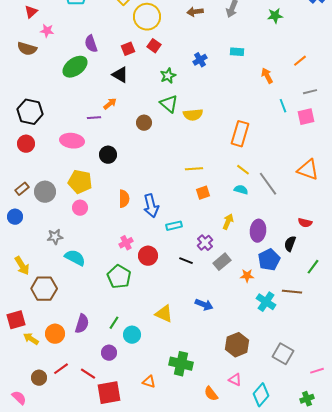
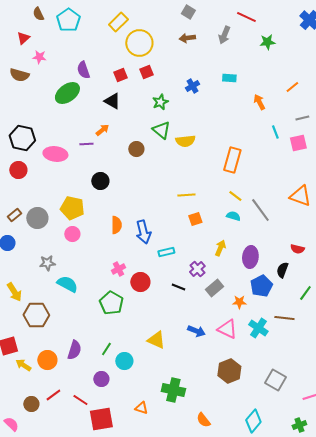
red square: (154, 46) -> (146, 72), turned 32
pink ellipse: (72, 141) -> (55, 154), moved
pink triangle: (235, 380) -> (227, 329), moved, size x1.5

